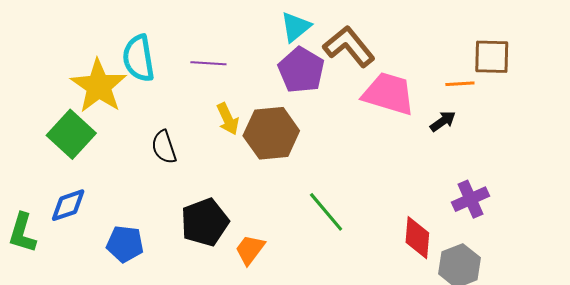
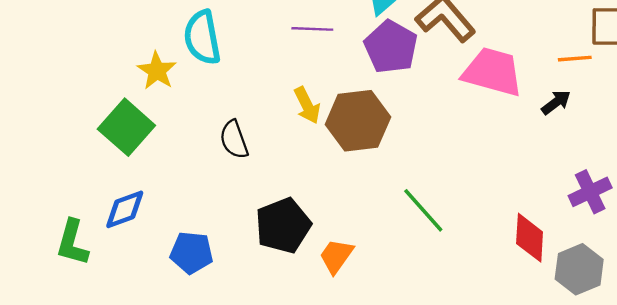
purple line: (208, 63) -> (312, 29), moved
yellow star: (99, 86) -> (157, 71), size x0.6

